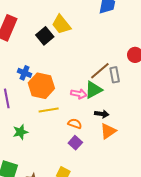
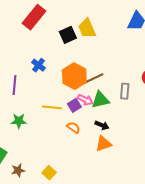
brown line: (100, 71) -> (93, 79), moved
orange hexagon: (41, 86) -> (74, 76), moved
purple square: (75, 143) -> (74, 105), moved

